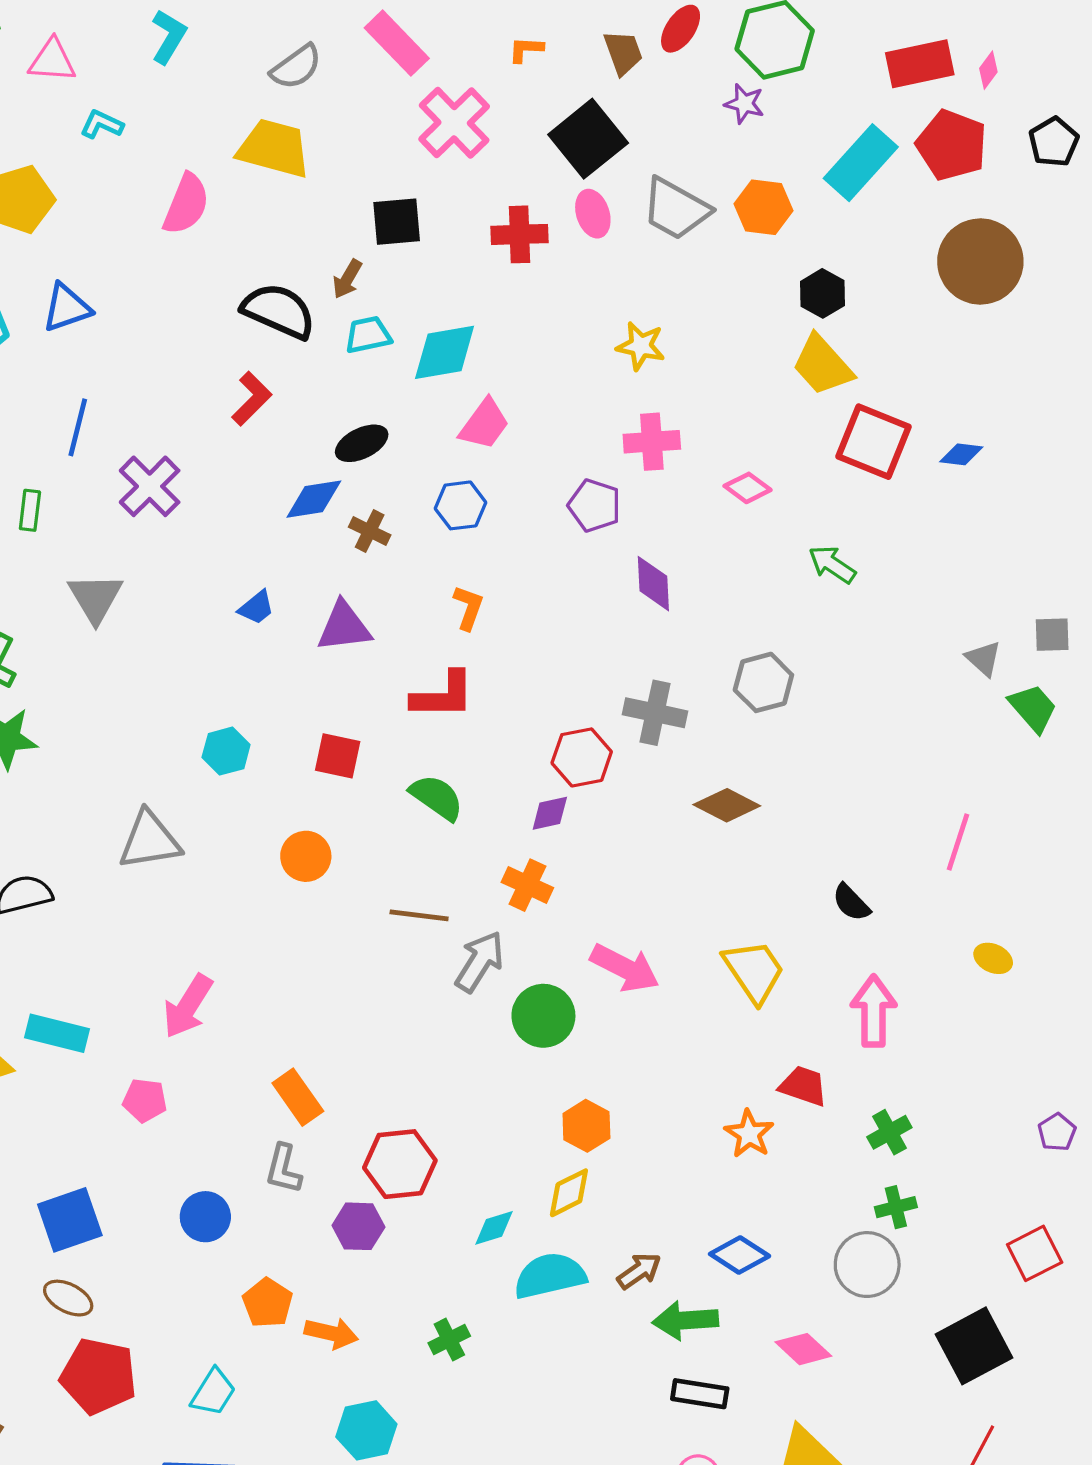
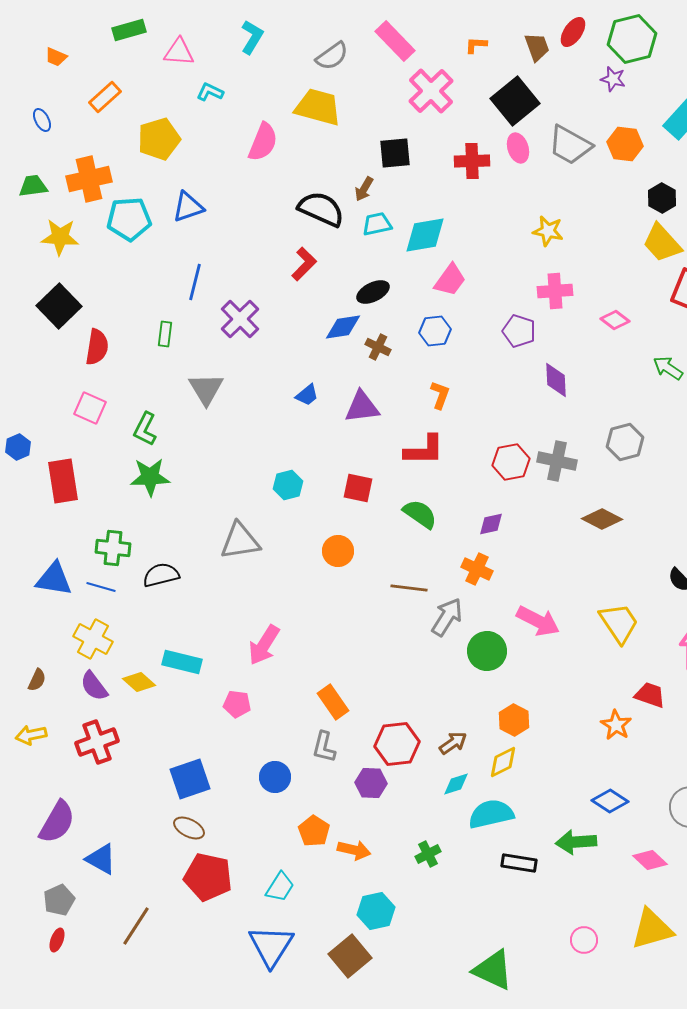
red hexagon: (582, 757) -> (511, 462), moved
brown arrow: (639, 1271) -> (453, 743), moved
black rectangle: (700, 1394) -> (519, 863), moved

